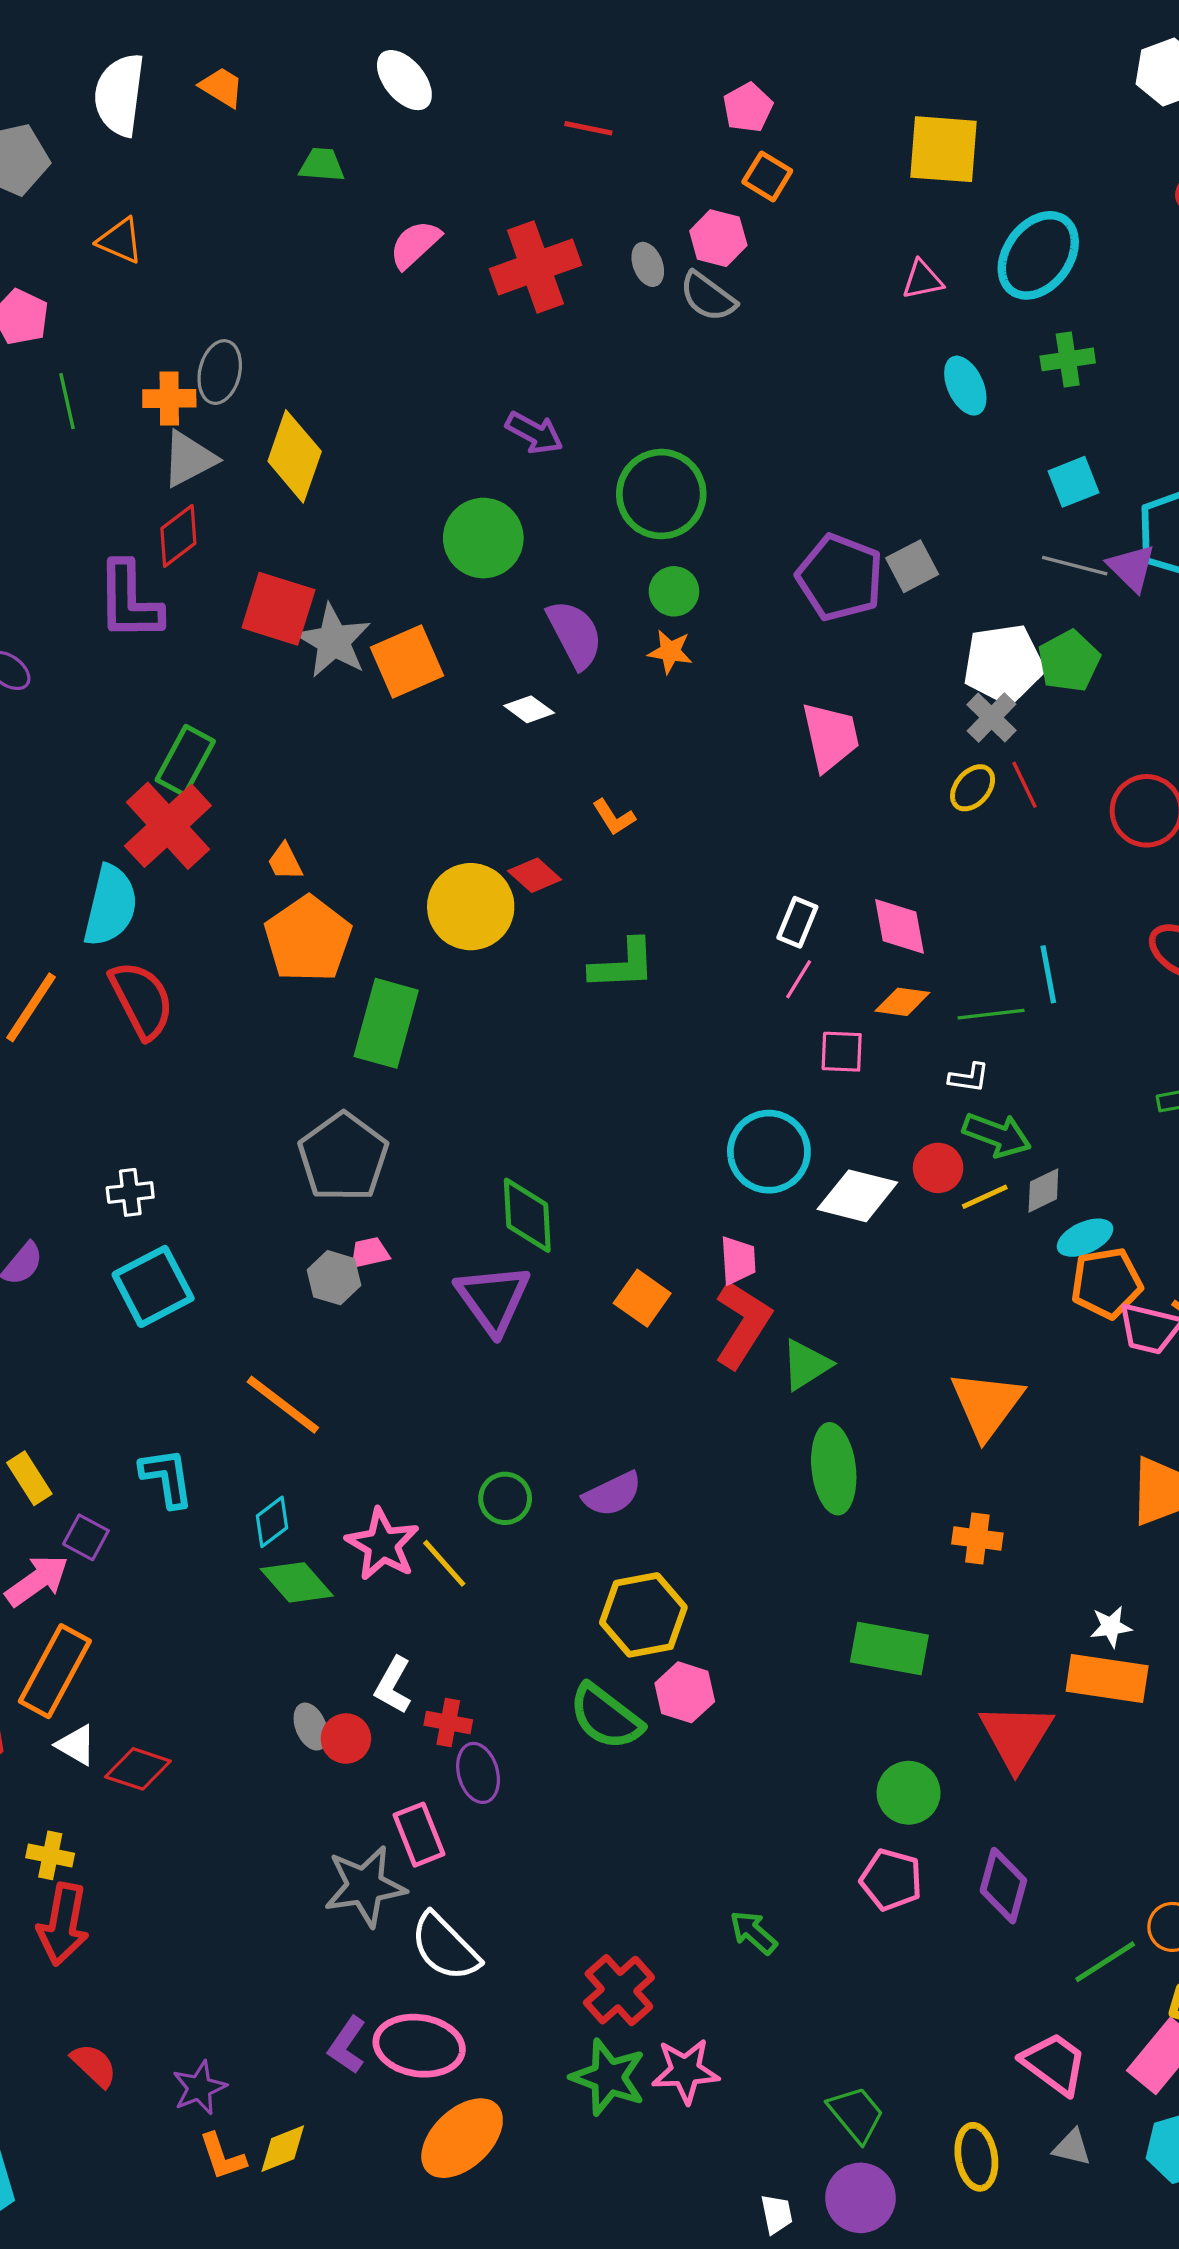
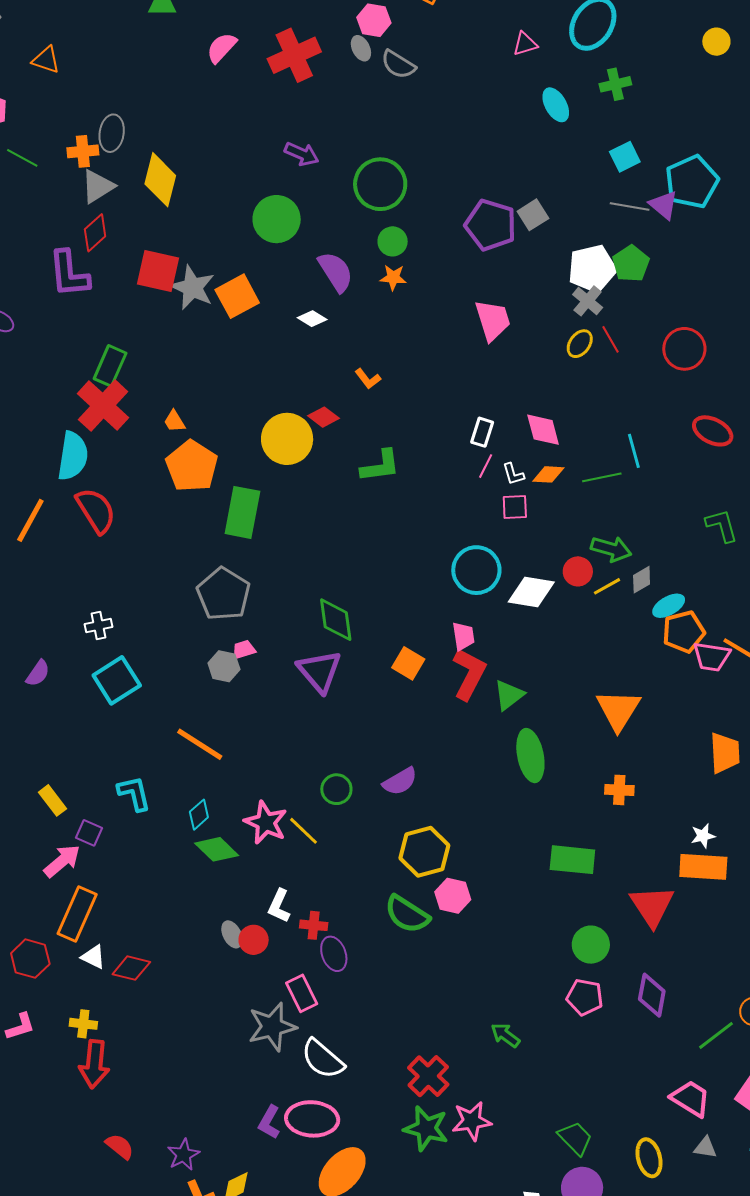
pink hexagon: (718, 238) -> (374, 20), moved
green line: (67, 401) -> (22, 158), turned -44
white L-shape: (969, 1078) -> (513, 474), moved, turned 70

